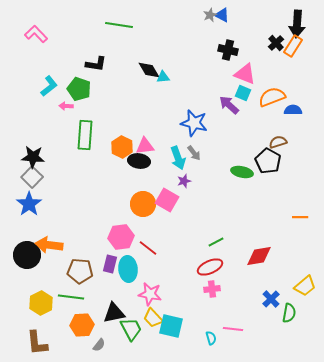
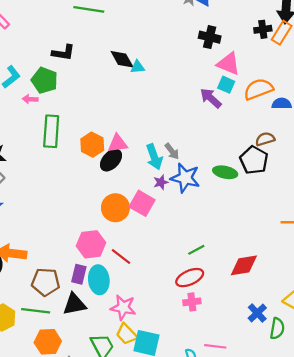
black cross: (276, 43) -> (263, 29), turned 35
blue star: (194, 123) -> (185, 178), moved
black ellipse: (139, 161) -> (111, 160), turned -55
black triangle: (114, 313) -> (74, 304), moved

